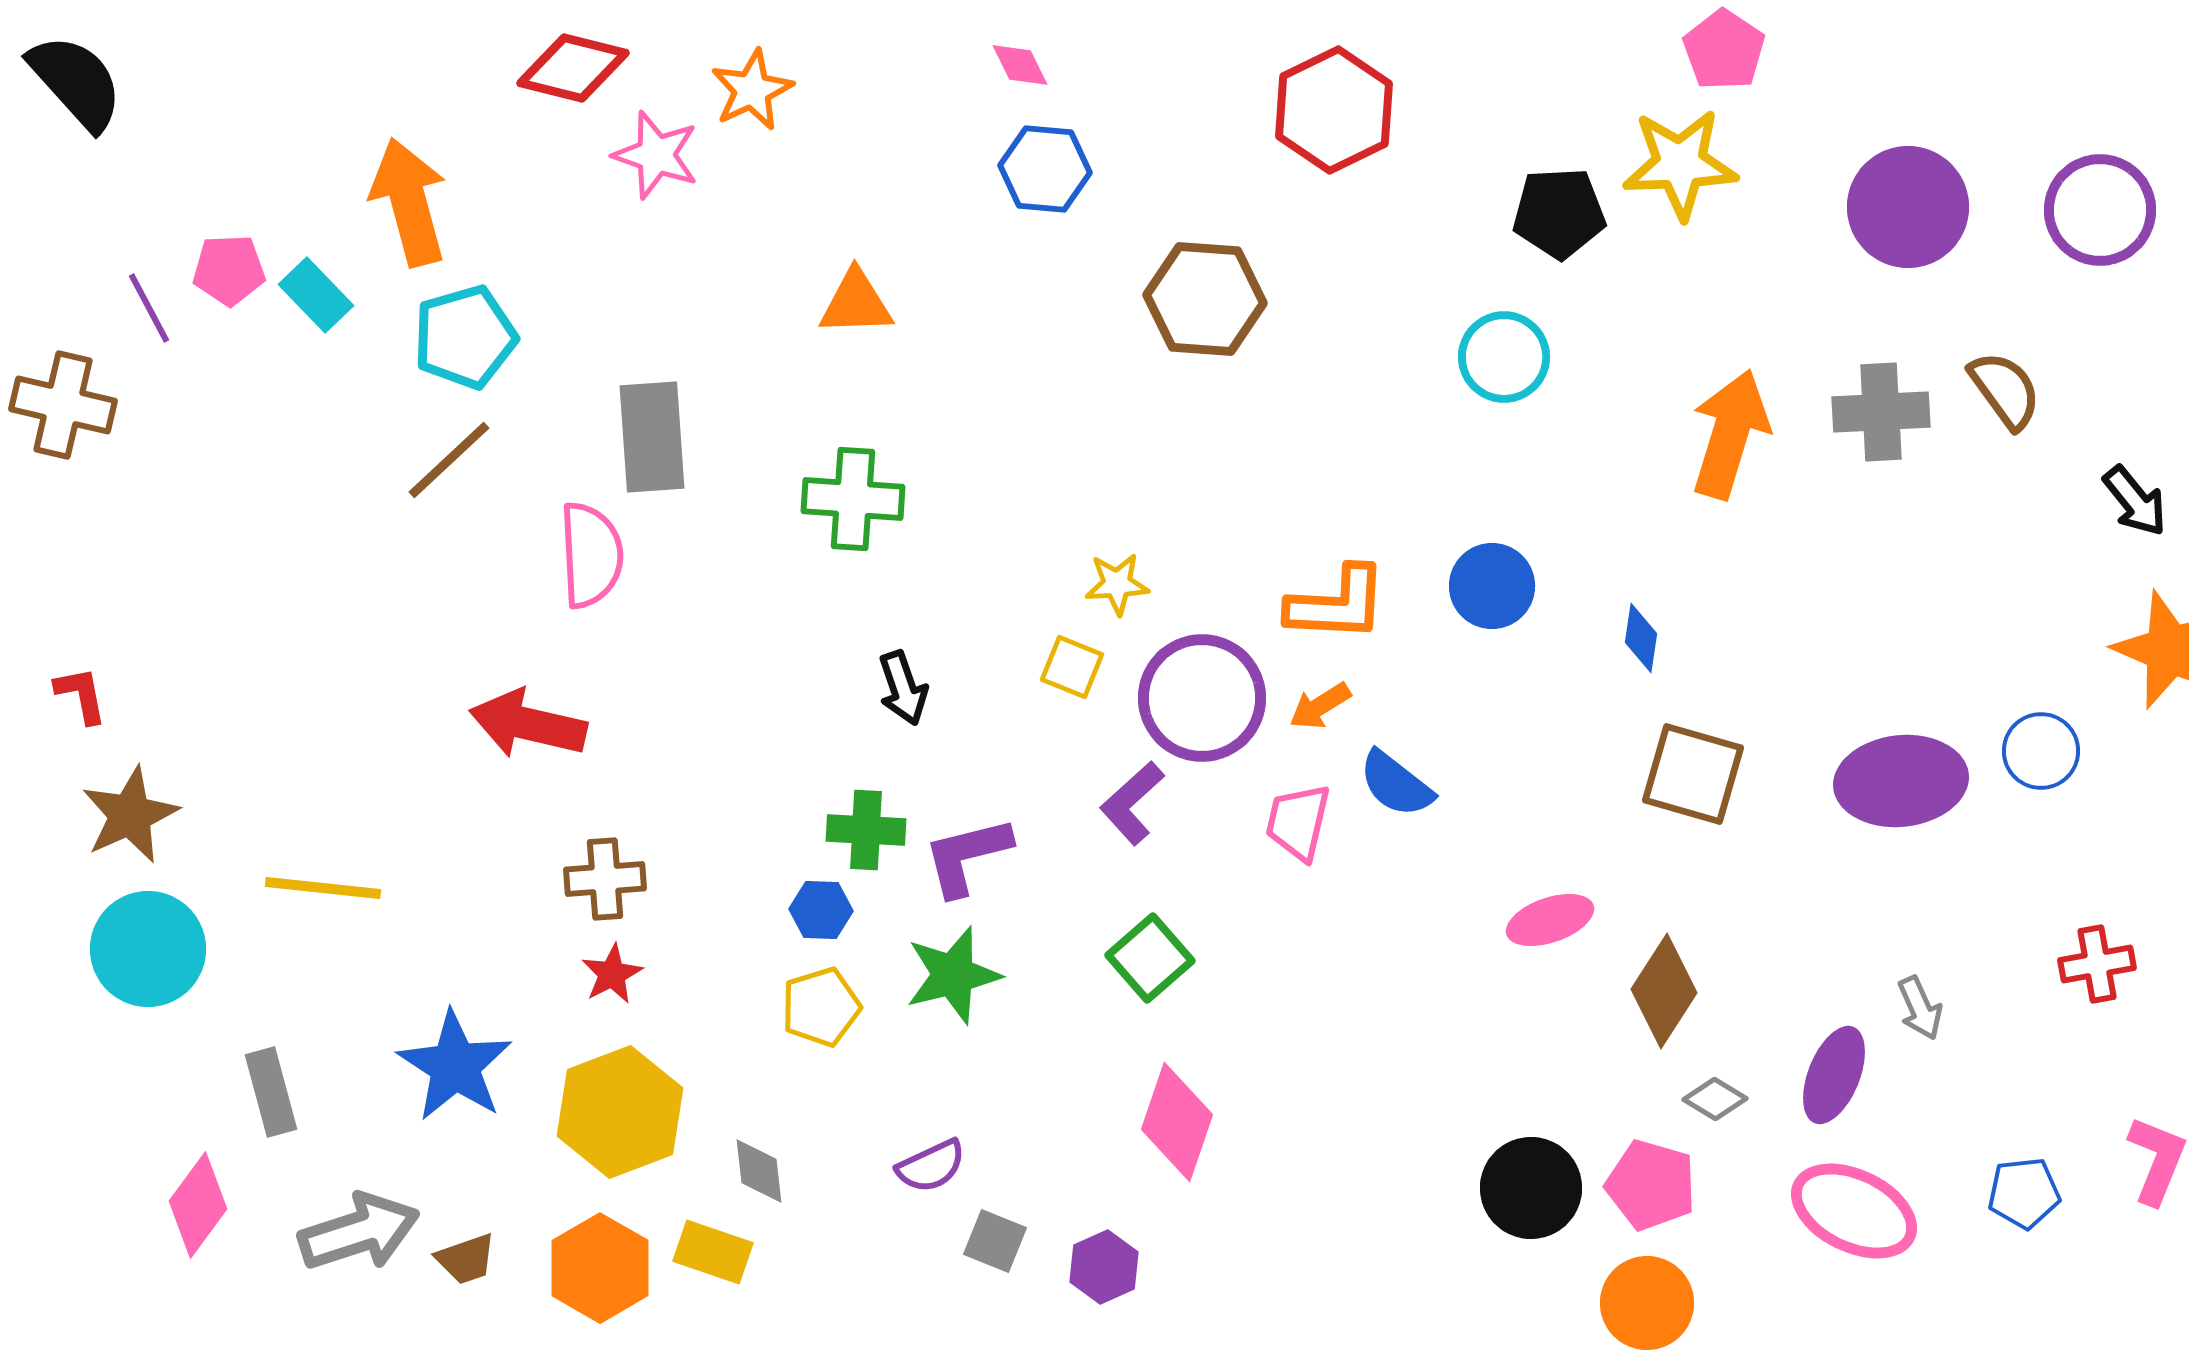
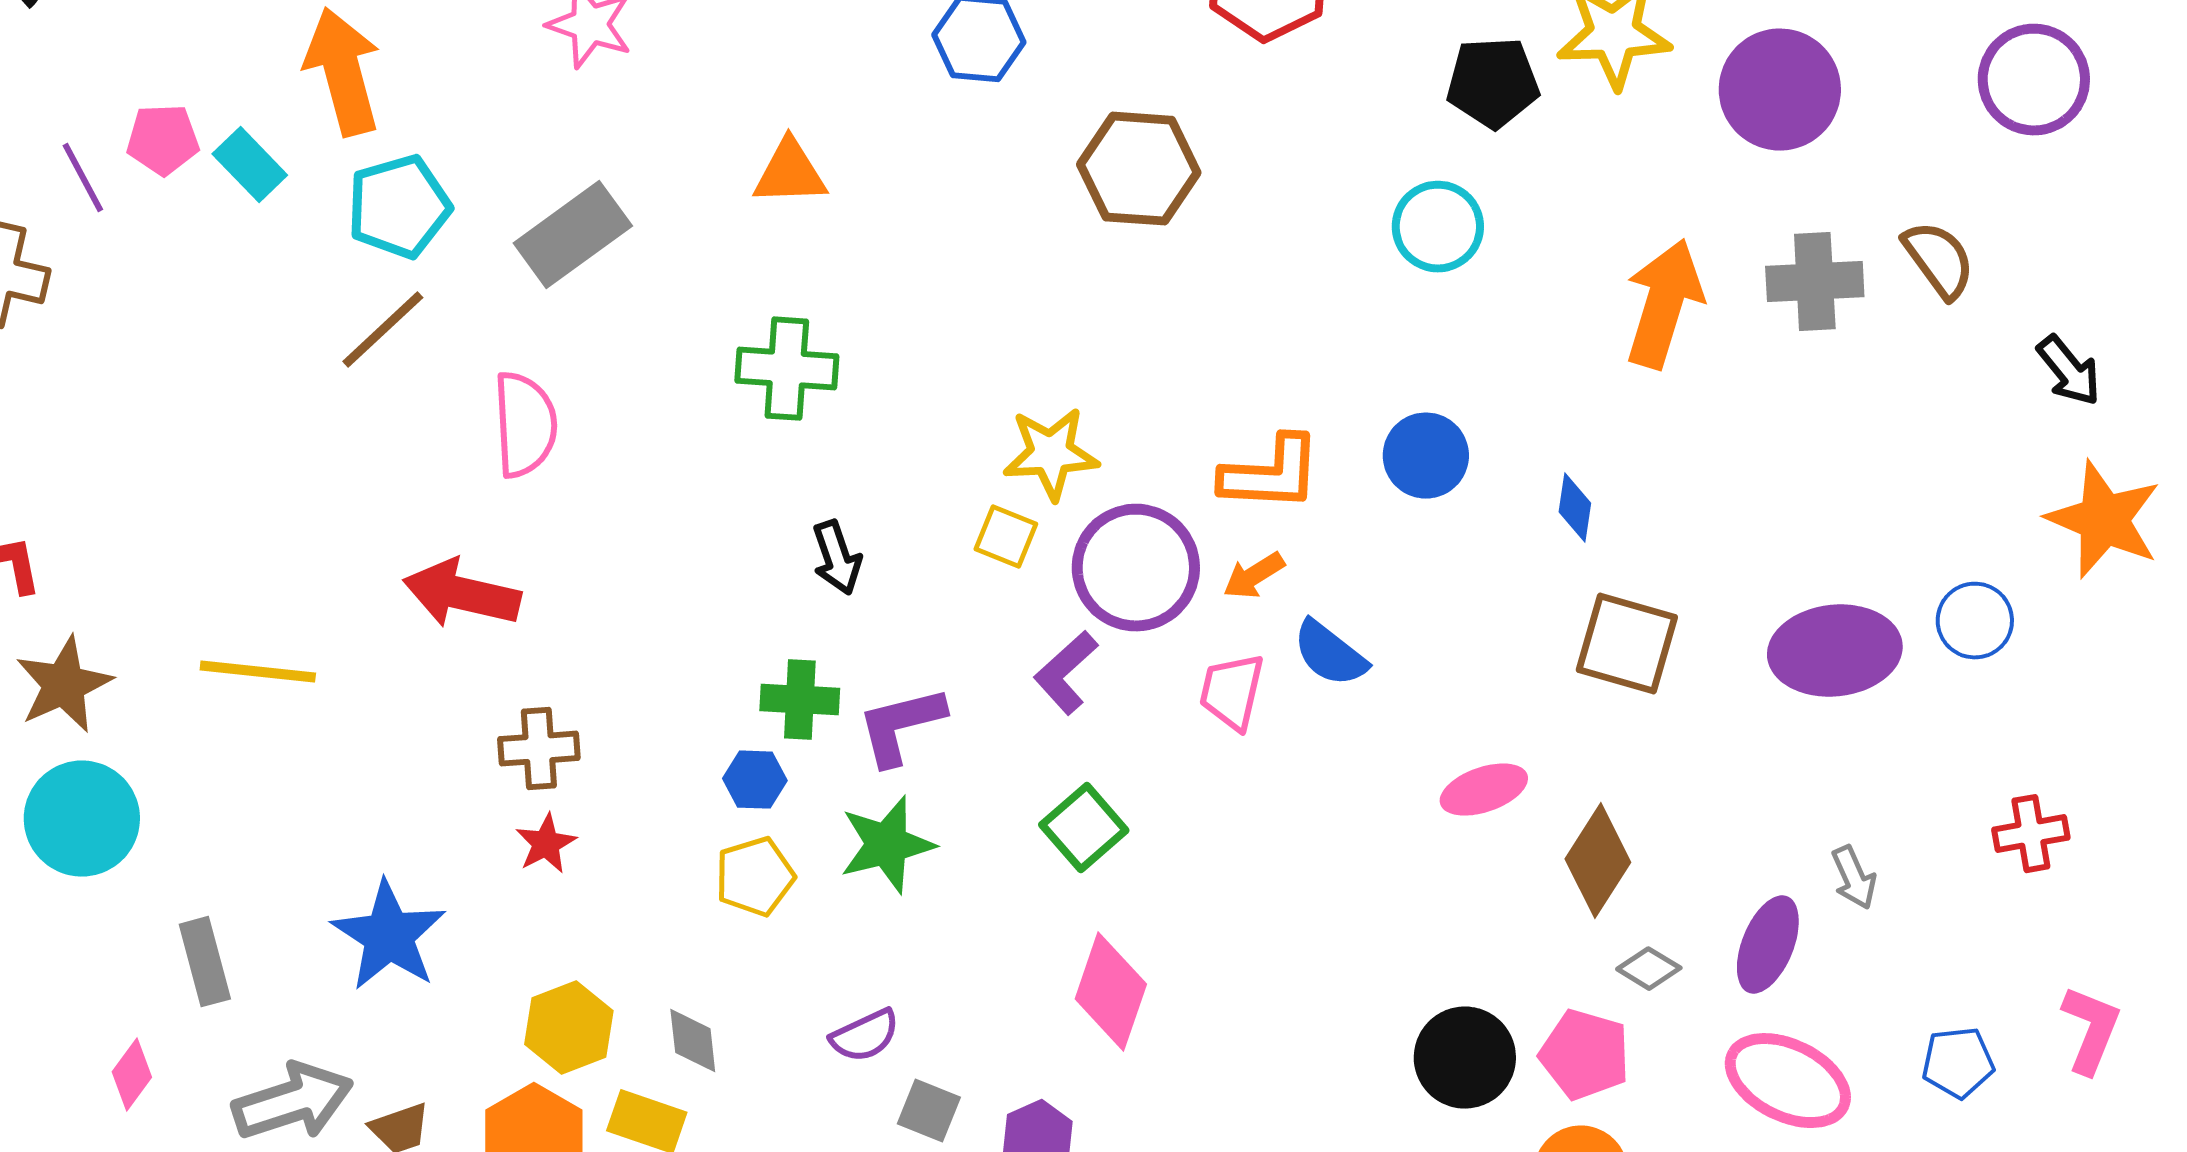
purple circle: (1908, 207) -> (1780, 90), moved
gray rectangle: (652, 437) -> (573, 235), moved, turned 58
yellow star: (1117, 584) -> (1051, 454), size x1.5
yellow line: (323, 888) -> (258, 672), moved
yellow hexagon: (620, 1112) -> (569, 1028), moved, size x0.7
pink diamond: (198, 1205) -> (132, 1075), size x0.7

